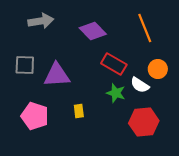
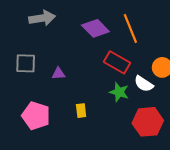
orange line: (145, 28) -> (130, 28), moved
purple triangle: (57, 75) -> (59, 74), size x0.5

